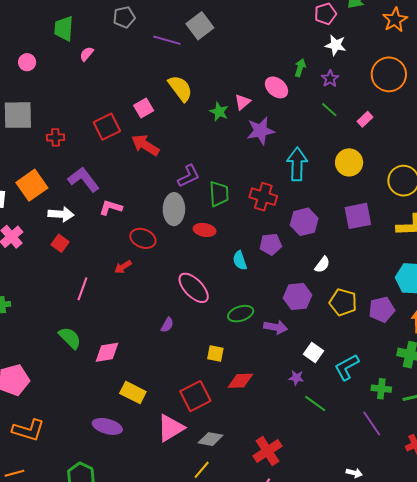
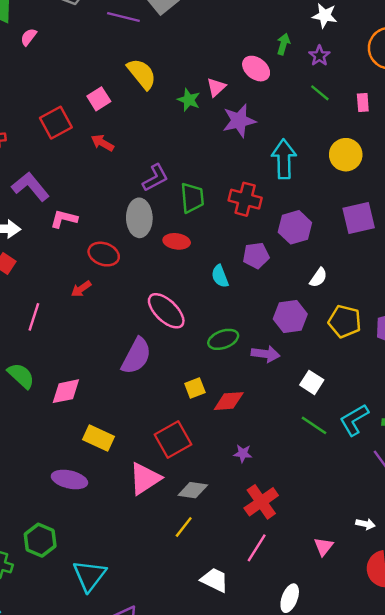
pink rectangle: (365, 119) -> (363, 102), turned -49
red arrow: (145, 145) -> (102, 143), size x0.7
purple semicircle: (167, 325) -> (136, 356), size x2.0
yellow square: (215, 354) -> (195, 388), turned -30
cyan L-shape: (347, 367) -> (354, 420), moved
purple star: (296, 378) -> (243, 453), moved
red diamond: (240, 381) -> (229, 401), moved
green line: (315, 403) -> (314, 425), moved

